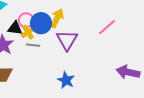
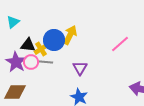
pink circle: (26, 20) -> (31, 62), moved
purple triangle: (67, 40) -> (80, 68), moved, size x0.7

